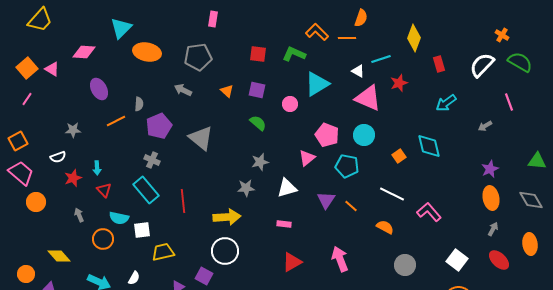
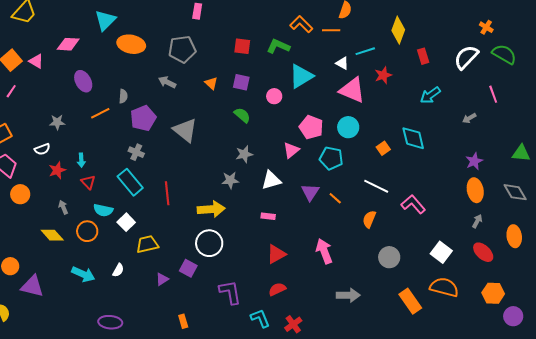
orange semicircle: (385, 227) -> (369, 219), turned -96
white square: (142, 230) -> (126, 222), turned -36
yellow diamond: (59, 256) -> (52, 235), moved

